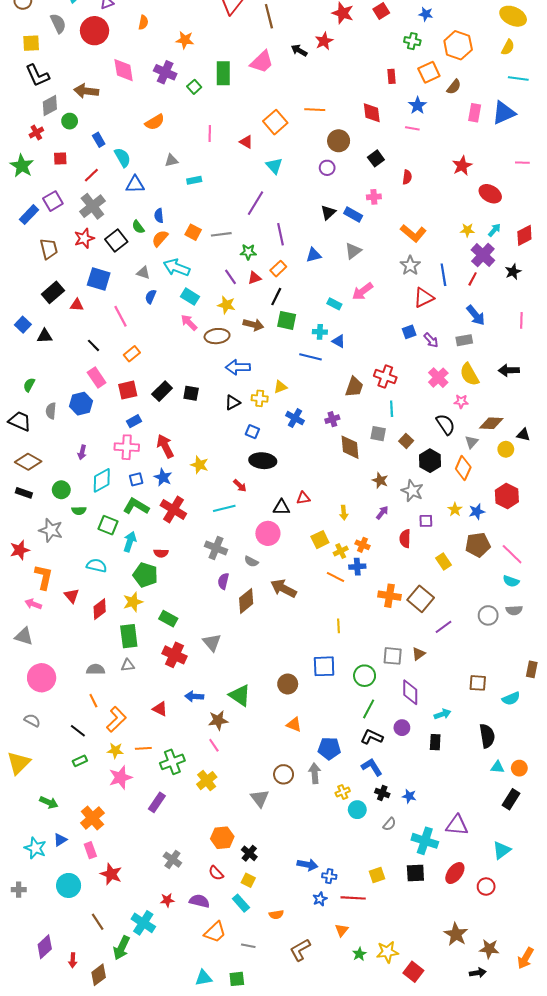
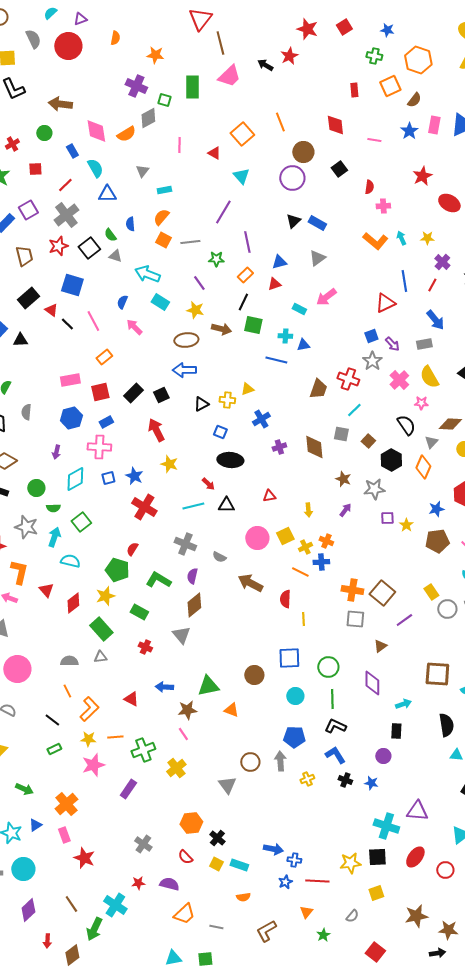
brown line: (269, 16) -> (220, 43), moved
pink diamond: (124, 70) -> (96, 131), moved
green square: (194, 87) -> (164, 100), turned -32
gray diamond: (50, 105) -> (148, 118), moved
blue star: (418, 105) -> (409, 131), moved
orange line: (315, 110) -> (280, 122), turned 66
gray triangle: (171, 161) -> (142, 171), turned -40
purple circle: (327, 168) -> (292, 178), size x1.6
pink cross: (374, 197) -> (383, 206), moved
cyan arrow: (494, 230) -> (401, 238), moved, turned -64
orange semicircle: (160, 238) -> (161, 217), moved
purple cross: (483, 255) -> (442, 262), size x0.7
gray star: (410, 265) -> (372, 361), moved
gray triangle: (143, 273) -> (115, 256), moved
red triangle: (254, 278) -> (274, 284), moved
red triangle: (77, 305) -> (51, 310), turned 32
pink arrow: (189, 323) -> (134, 327), moved
blue triangle: (339, 341) -> (303, 345), turned -40
black line: (93, 345) -> (67, 324), moved
blue arrow: (238, 367) -> (184, 370), moved
pink rectangle: (97, 378) -> (70, 380), turned -66
black square: (191, 393) -> (161, 395), turned -35
blue hexagon: (81, 404) -> (71, 418), moved
cyan line: (392, 409) -> (354, 410), turned 49
blue cross: (295, 418) -> (261, 419), turned 30
purple cross: (332, 419) -> (279, 447), moved
red arrow: (165, 446) -> (156, 430), moved
gray star: (412, 491) -> (374, 489), turned -30
green L-shape: (136, 506) -> (158, 580), moved
black triangle: (281, 507) -> (226, 505), moved
yellow star: (455, 509) -> (406, 525), moved
green square: (108, 525) -> (81, 522), turned 30
pink circle: (268, 533) -> (257, 538), moved
red semicircle: (405, 539) -> (285, 599), moved
cyan arrow: (130, 542) -> (54, 537), moved
red semicircle: (161, 553) -> (132, 549), turned 120
yellow rectangle: (443, 561) -> (431, 592), moved
brown diamond: (246, 601) -> (194, 605), moved
green rectangle: (129, 636) -> (101, 629), turned -35
red cross: (174, 655) -> (145, 647), size x0.6
gray square: (393, 656) -> (355, 619), moved
brown square: (478, 683) -> (437, 674), size x1.5
green triangle: (240, 695) -> (208, 686), turned -45
green line: (369, 709) -> (332, 699), turned -30
orange triangle: (294, 724) -> (231, 710), moved
purple circle: (402, 728) -> (383, 756), moved
cyan circle: (357, 810) -> (295, 696), moved
gray semicircle: (389, 824) -> (352, 916), moved
yellow square: (377, 875) -> (376, 893), moved
cyan circle: (69, 885) -> (23, 869), moved
cyan rectangle: (241, 903) -> (239, 865), moved, turned -30
brown star: (456, 934) -> (416, 916), turned 30
purple diamond: (45, 947) -> (28, 910), moved
yellow star: (387, 952) -> (350, 863), moved

